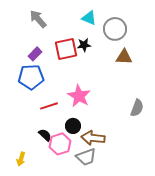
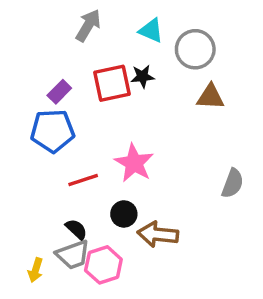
gray arrow: (38, 19) -> (88, 25), moved, turned 72
pink hexagon: (60, 144) -> (103, 265), moved
gray trapezoid: (86, 157) -> (73, 255), moved

